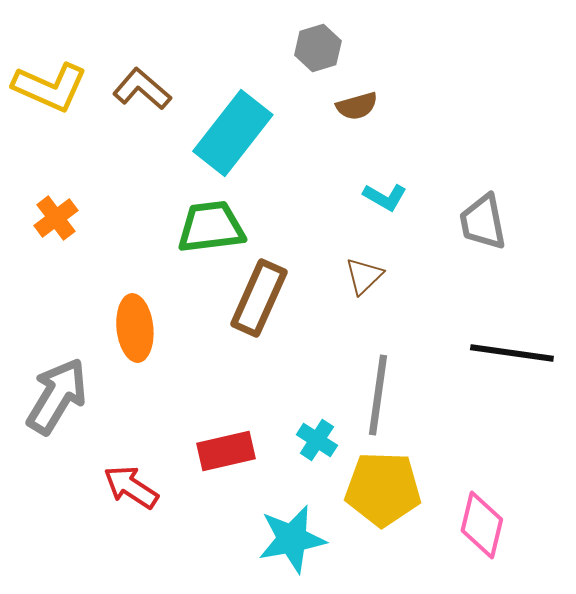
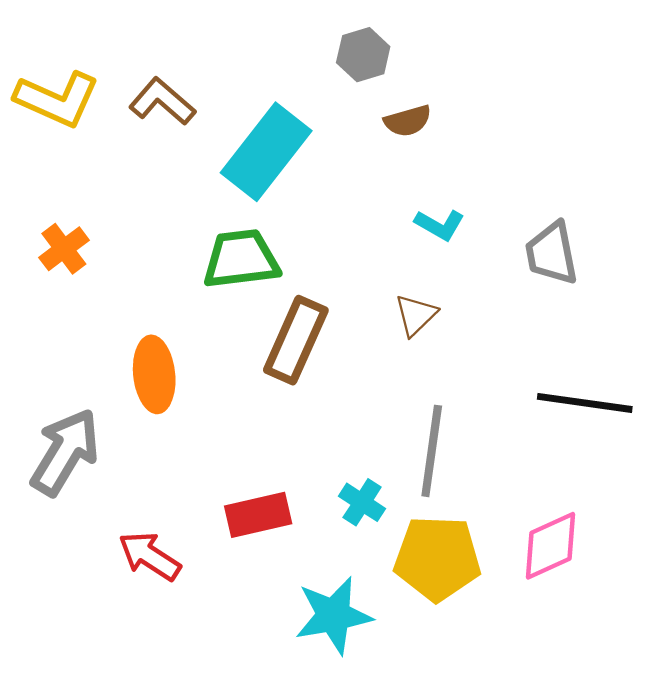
pink diamond: (482, 525) -> (550, 546), moved, turned 52

